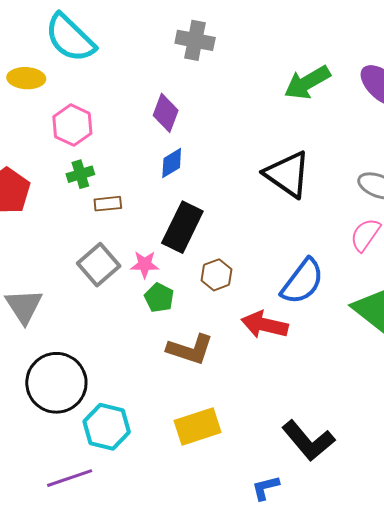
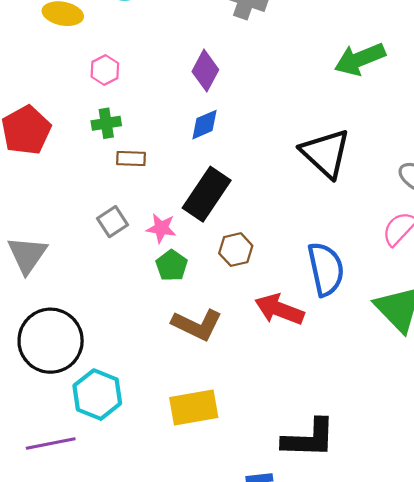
pink hexagon: (72, 125) -> (105, 70), size x0.7
gray square: (99, 265) -> (112, 222), size x0.7
blue semicircle: (302, 281) -> (326, 269), turned -57
black L-shape: (308, 441) -> (309, 439), turned -56

